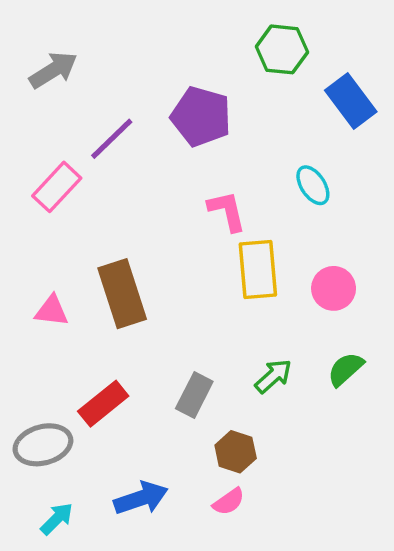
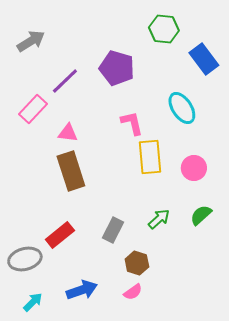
cyan ellipse: (313, 185) -> (182, 108), size x1.4
pink triangle: (52, 311) -> (68, 133), moved

